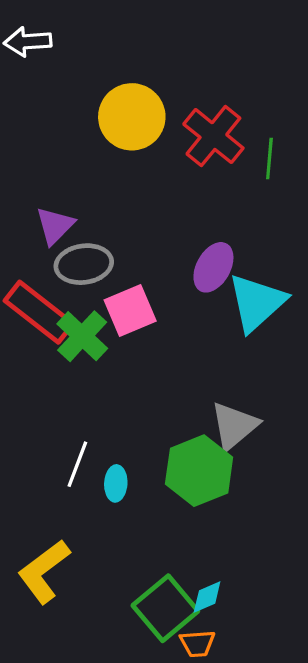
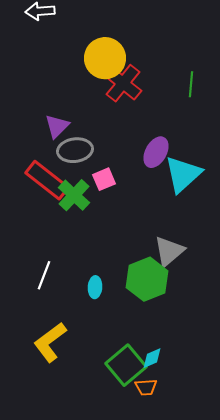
red cross: (213, 136) -> (123, 83), moved
pink square: (130, 311) -> (104, 179), size x0.7
white line: (77, 464) -> (44, 275), moved

